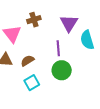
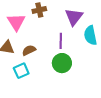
cyan square: (32, 83) -> (21, 71), moved

